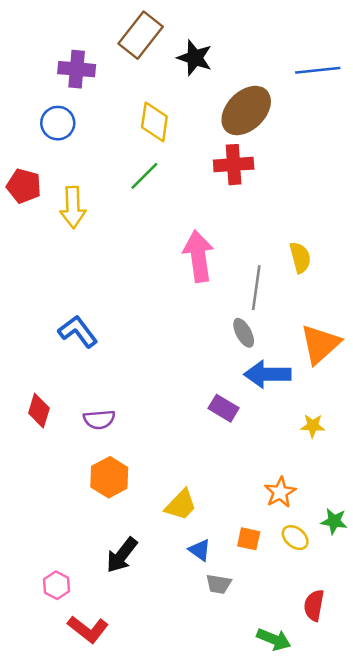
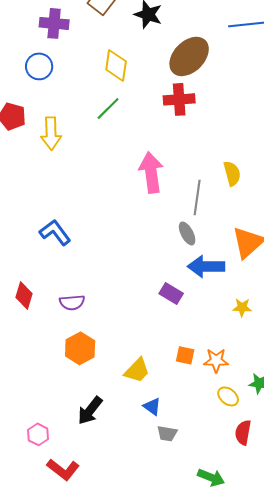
orange star: (280, 492) -> (216, 360), turned 30
orange square: (249, 539) -> (185, 355), moved
red semicircle: (314, 605) -> (243, 432), moved

